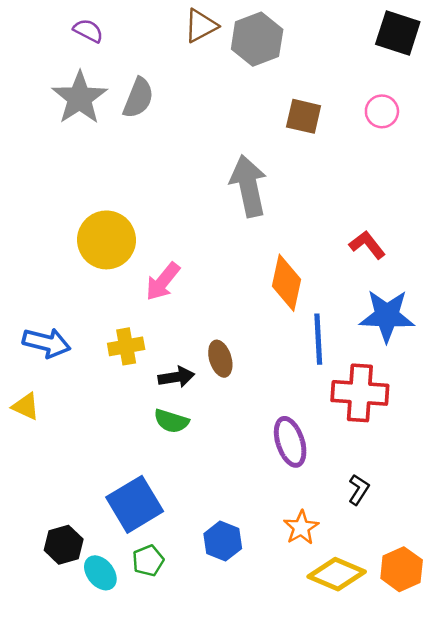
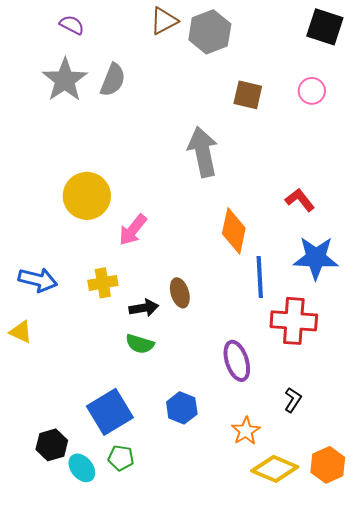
blue hexagon: (223, 541) -> (182, 408), moved
green pentagon: (148, 561) -> (121, 458), turned 30

